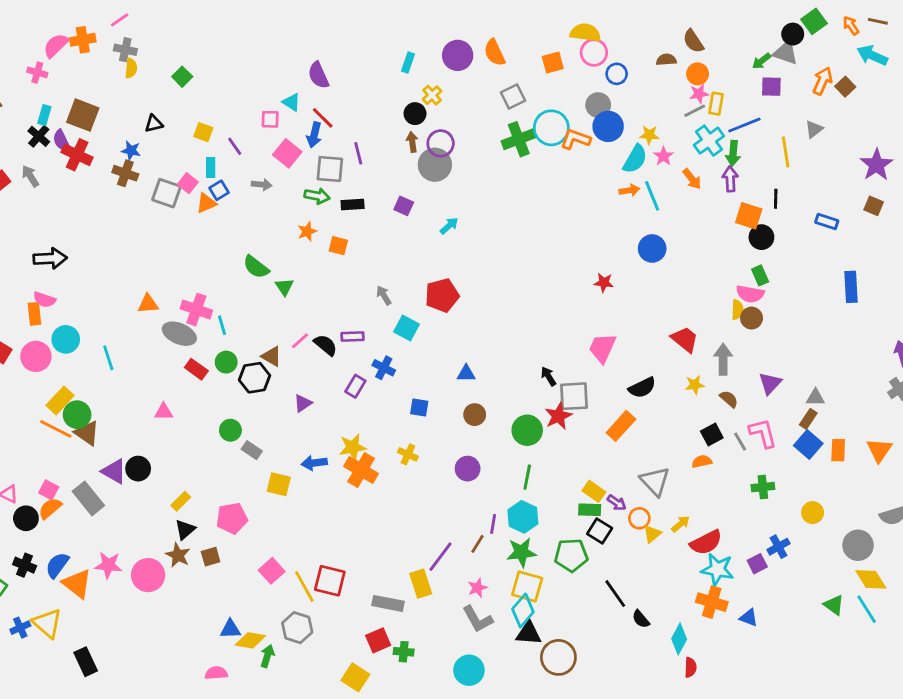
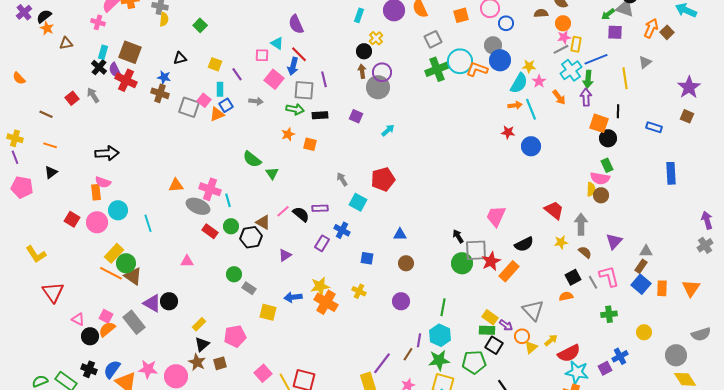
red star: (604, 283) -> (508, 132), moved
red star: (558, 416) -> (491, 261), moved
green circle: (527, 430) -> (462, 263), moved

